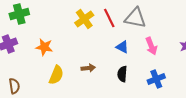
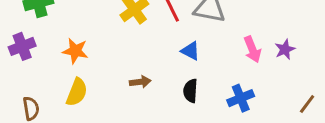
pink arrow: (151, 46) -> (252, 49), moved
yellow semicircle: (56, 75) -> (77, 92), moved

